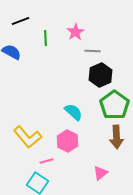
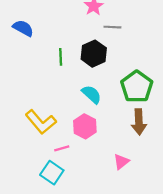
green line: (45, 38) -> (61, 57), moved
black hexagon: (100, 75) -> (94, 54), moved

